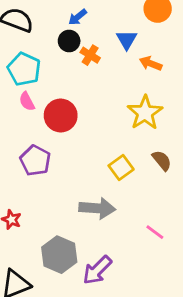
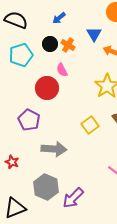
black circle: (69, 41) -> (50, 44), moved
cyan pentagon: (24, 69) -> (21, 55), turned 30
pink semicircle: (27, 101) -> (62, 70), moved
gray arrow: (97, 208) -> (54, 149), moved

